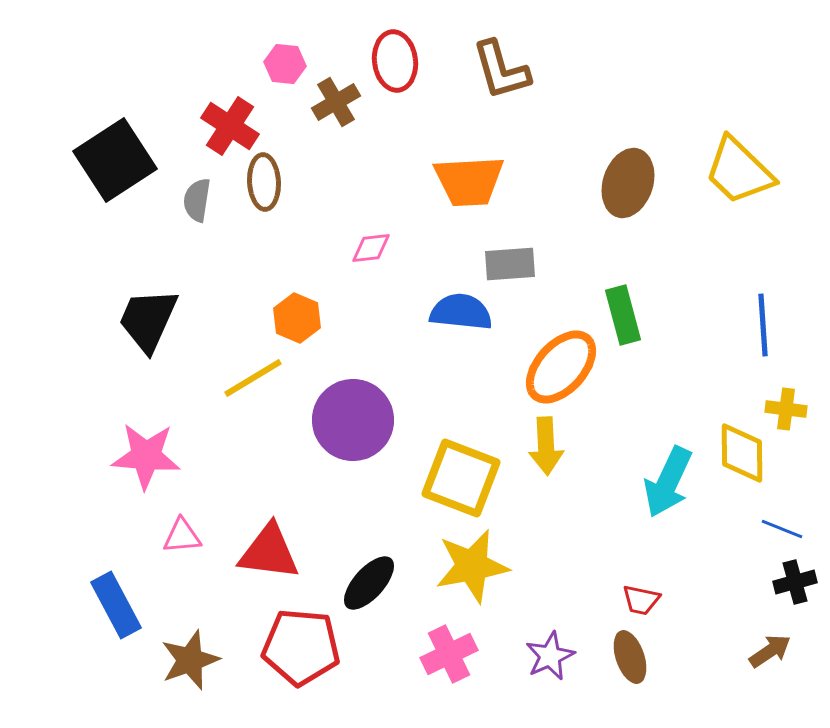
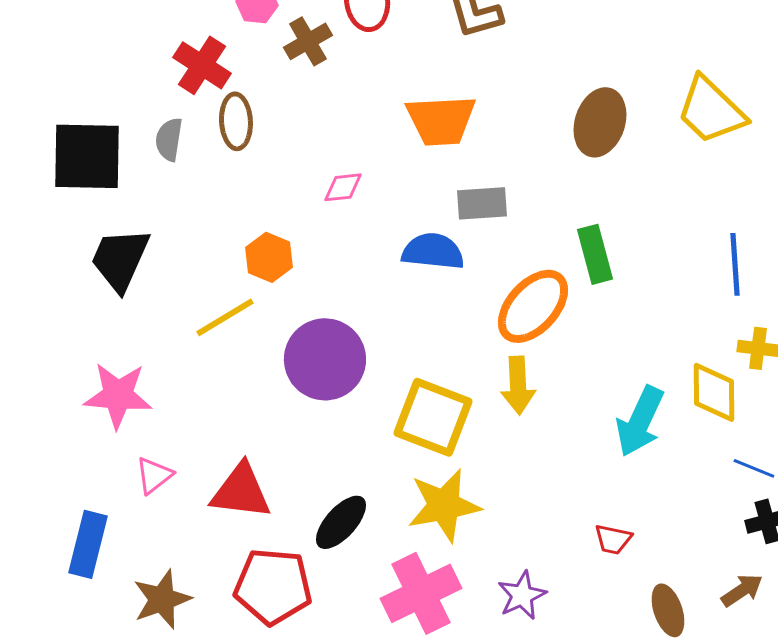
black square: (115, 160) -> (87, 156), moved, turned 34
pink triangle: (182, 536) -> (154, 475), turned -33
blue rectangle: (116, 605) -> (88, 544), turned 42
pink cross: (449, 654) -> (421, 593), size x1.4
brown ellipse: (630, 657) -> (668, 610), moved

